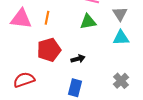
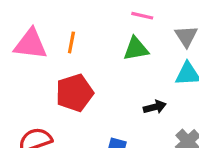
black arrow: (78, 59) -> (155, 107), moved

